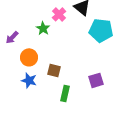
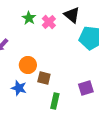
green star: (43, 28) -> (29, 18), moved
orange circle: (29, 57) -> (28, 65), moved

